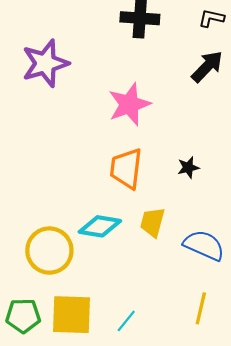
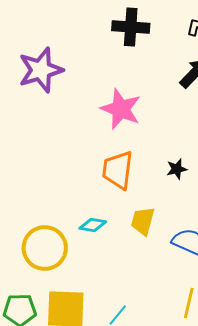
pink star: (129, 104) -> (121, 109), turned -30
cyan diamond: (100, 226) -> (93, 225), size x0.7

